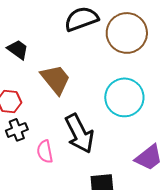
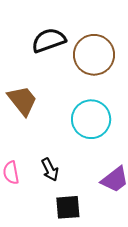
black arrow: (79, 134) -> (50, 170), moved, size x0.6

